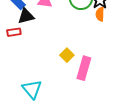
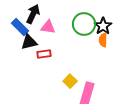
red rectangle: (14, 32) -> (44, 54), moved

